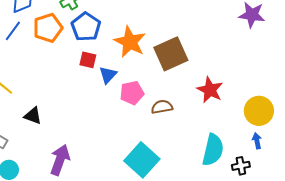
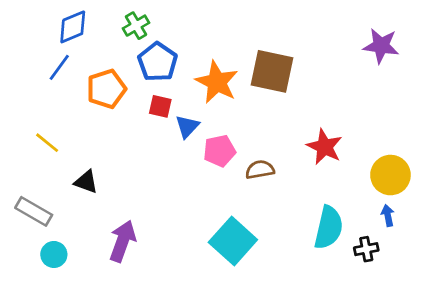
orange pentagon: (48, 28) -> (106, 89), moved
brown square: (171, 54) -> (272, 71), moved, turned 36

